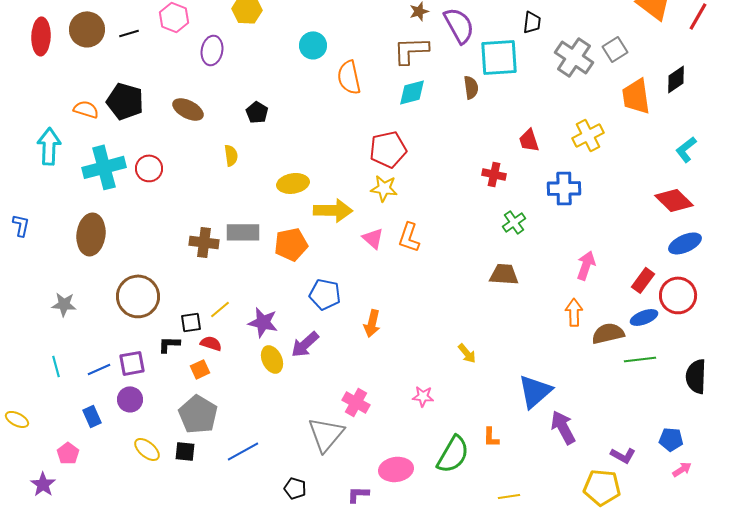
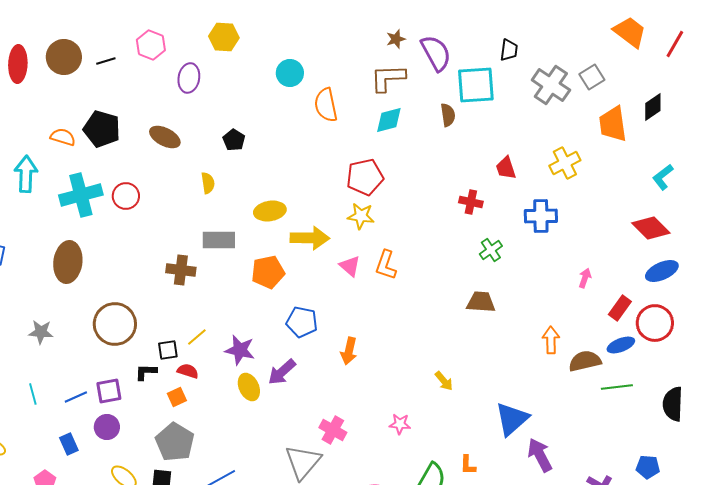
gray rectangle: (243, 232) -> (219, 240), moved
pink arrow: (586, 265) -> (585, 278), moved, size x0.7

